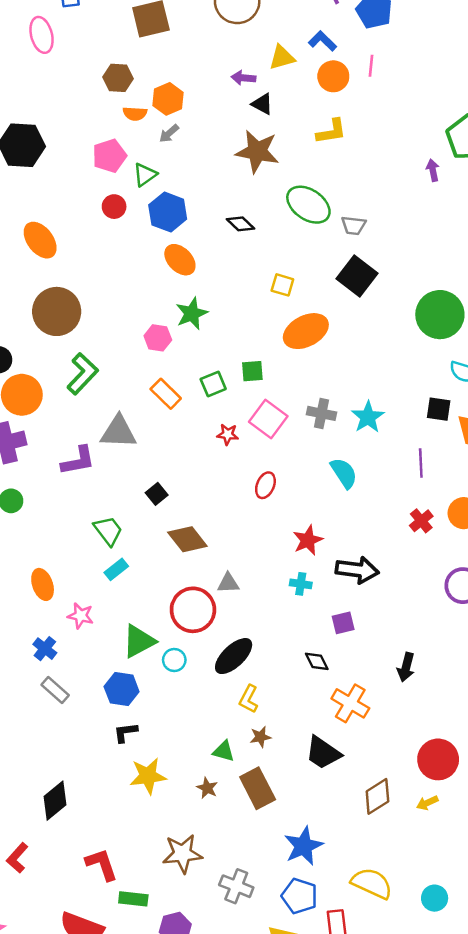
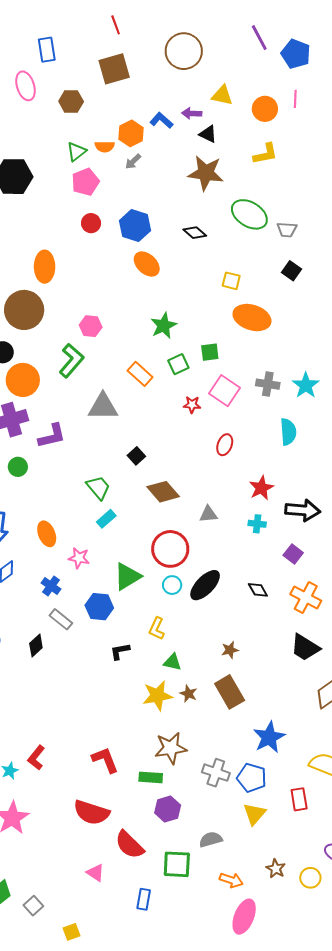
blue L-shape: (323, 41) -> (161, 120), moved
yellow triangle: (282, 58) -> (222, 95), turned 30
brown hexagon: (118, 78) -> (71, 101), moved
green triangle: (145, 175) -> (76, 152), moved
orange ellipse: (40, 240) -> (45, 267), moved, turned 40
black square: (357, 276) -> (292, 271), size x0.6
brown circle: (57, 311) -> (24, 310), moved
green star: (192, 313) -> (164, 326), moved
orange ellipse: (306, 331) -> (252, 318), turned 48
pink hexagon: (158, 338) -> (91, 326), moved
purple L-shape: (78, 461) -> (52, 436), moved
cyan semicircle: (344, 473) -> (288, 432), turned 32
gray triangle: (228, 583) -> (208, 514), moved
purple square: (343, 623) -> (293, 554), turned -36
cyan circle: (174, 660) -> (172, 585), moved
black diamond: (317, 661) -> (258, 590), moved
blue hexagon: (122, 689) -> (99, 607), moved
yellow L-shape: (249, 699) -> (157, 629), moved
orange cross: (350, 703) -> (306, 597), moved
green triangle: (224, 751) -> (172, 662), moved
black trapezoid: (323, 753) -> (305, 647), moved
yellow star: (148, 776) -> (157, 696), moved
black diamond: (55, 801) -> (36, 646), moved, size x0.7
blue pentagon: (299, 896) -> (252, 778), moved
green rectangle: (133, 899) -> (151, 777), moved

